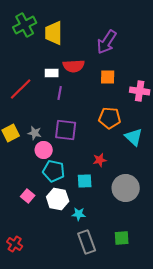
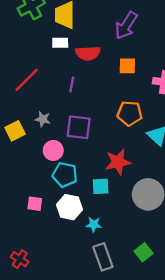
white rectangle: (52, 73) -> (60, 43), moved
gray star: (35, 133) -> (43, 119), moved
red star: (100, 160) -> (118, 162), size x1.6
pink square: (28, 196) -> (35, 204), turned -32
green square: (122, 238) -> (143, 252), turned -35

